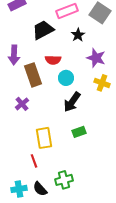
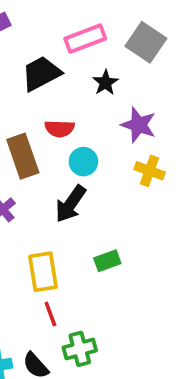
black arrow: (72, 102) -> (71, 204), moved
red line: (34, 161) -> (50, 314), moved

